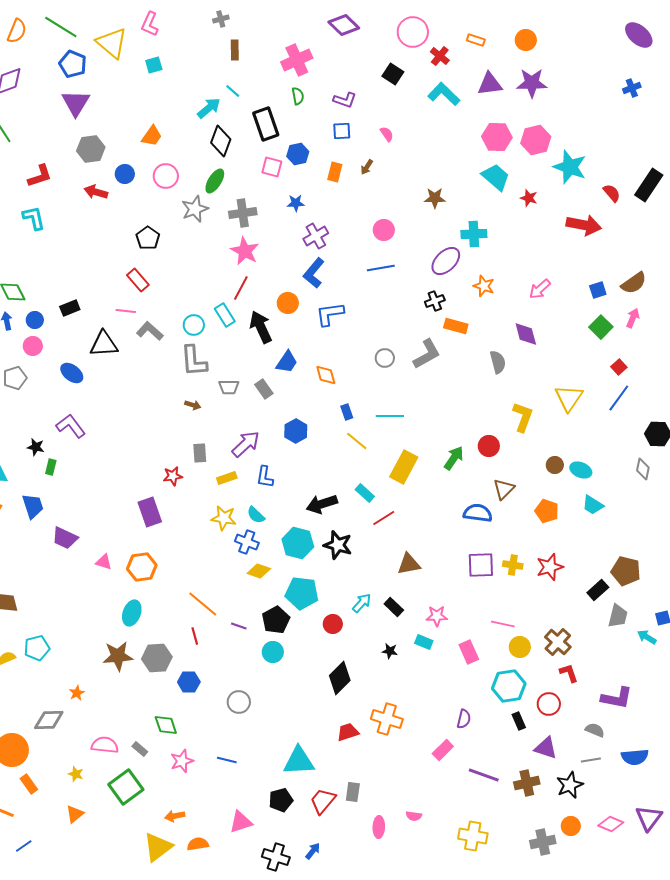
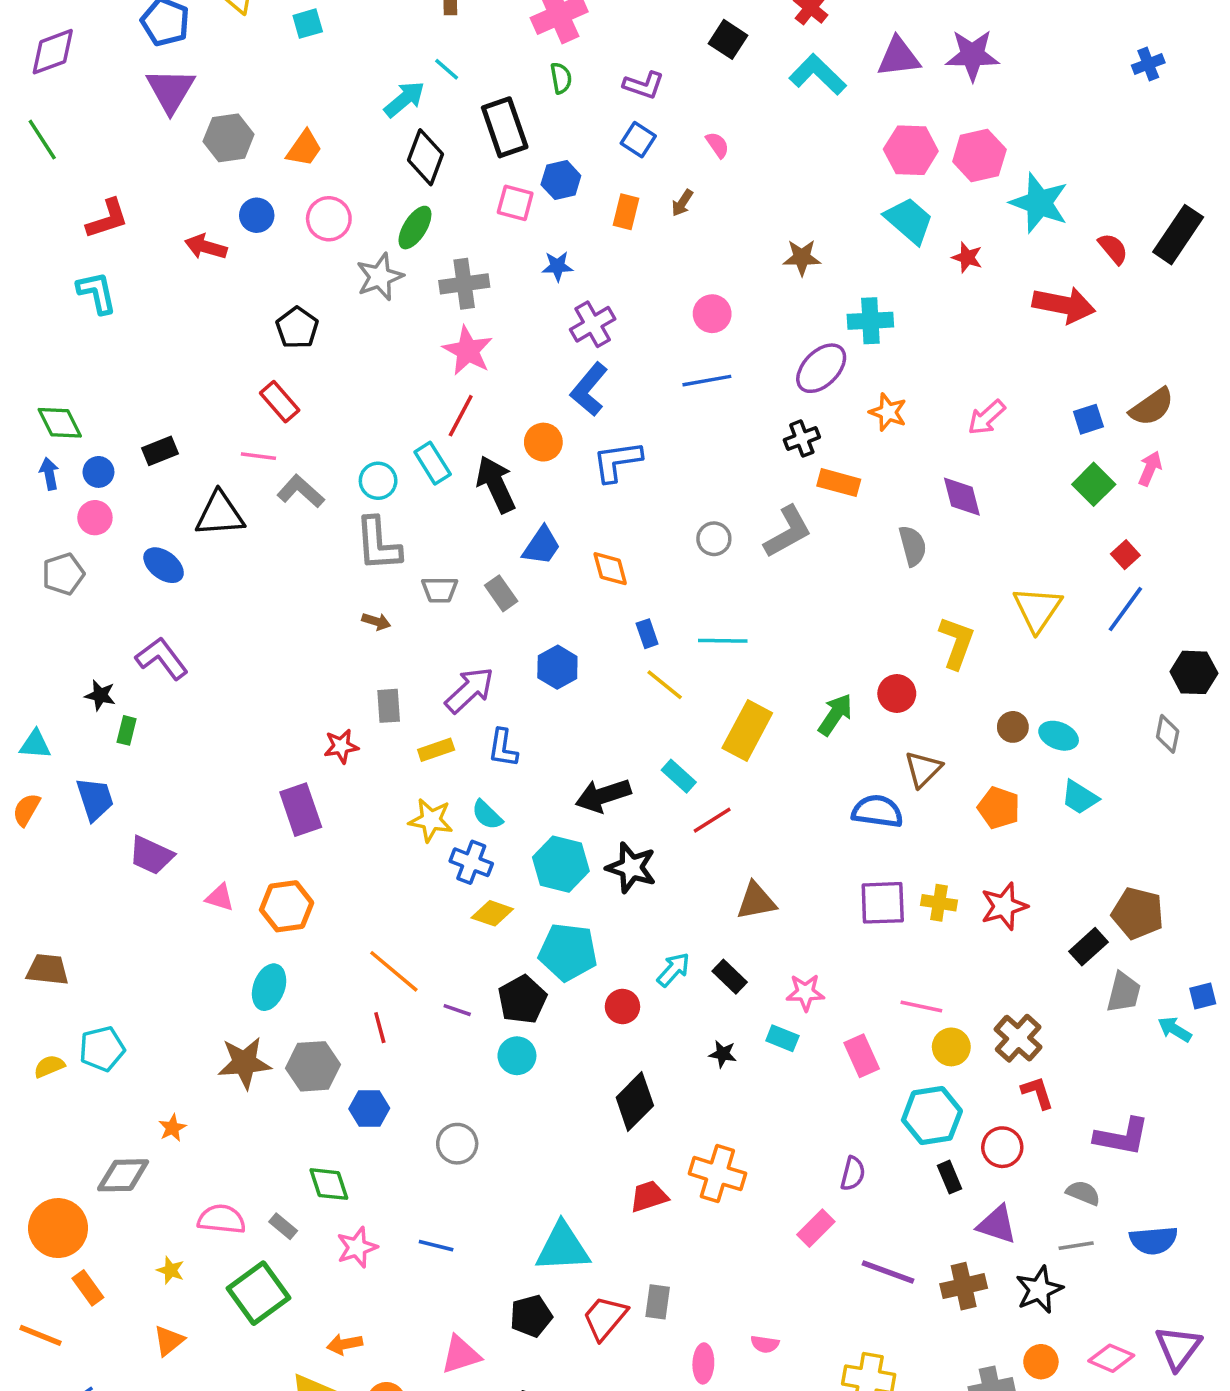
blue square: (342, 131) -> (638, 140), turned 36
gray hexagon: (91, 149) -> (229, 138), moved

